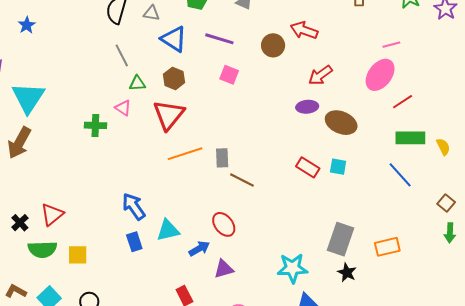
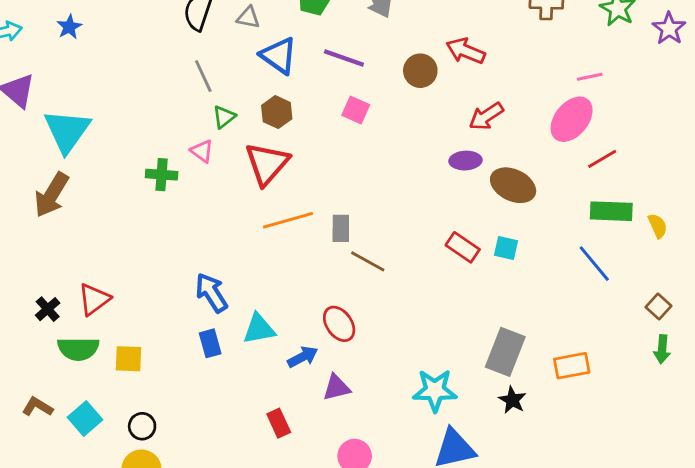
green triangle: (137, 83) -> (224, 117), turned -36

